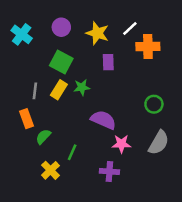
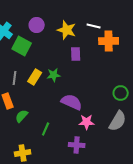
white line: (130, 28) -> (94, 26), turned 56
green square: (61, 62) -> (22, 46), moved
green circle: (154, 104) -> (121, 93), moved
yellow cross: (50, 170) -> (23, 153), moved, turned 35

